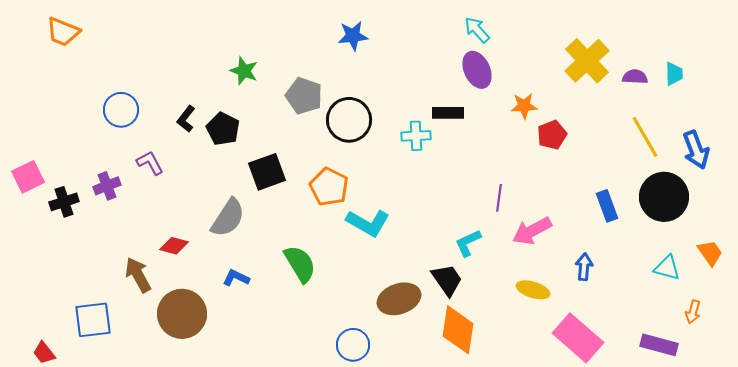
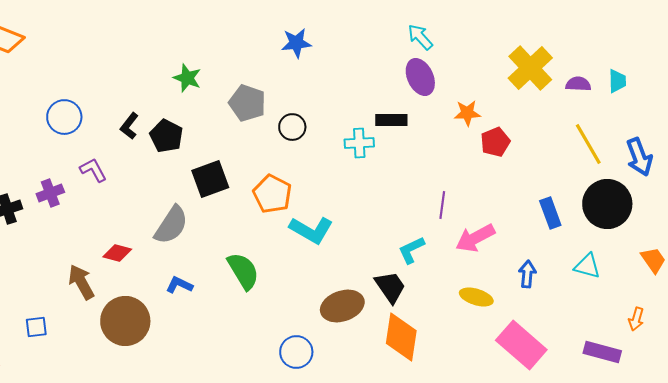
black circle: (349, 120) -> (292, 127), size x0.6
cyan triangle: (667, 268) -> (587, 266), moved
blue square: (93, 320) -> (36, 327), size x0.6

